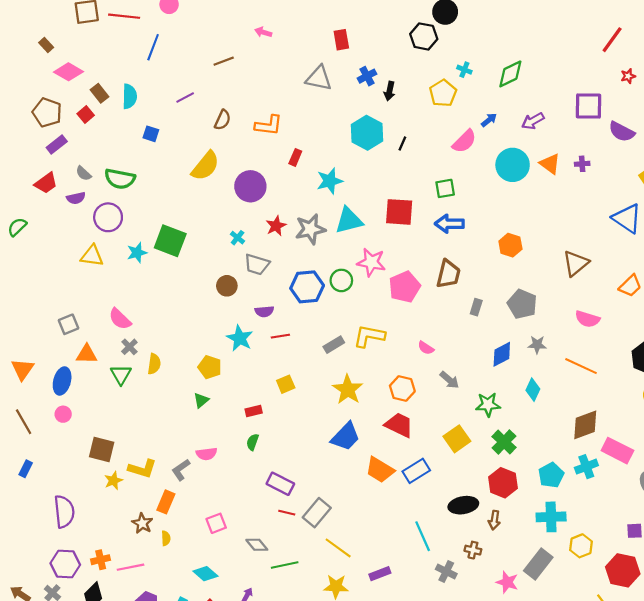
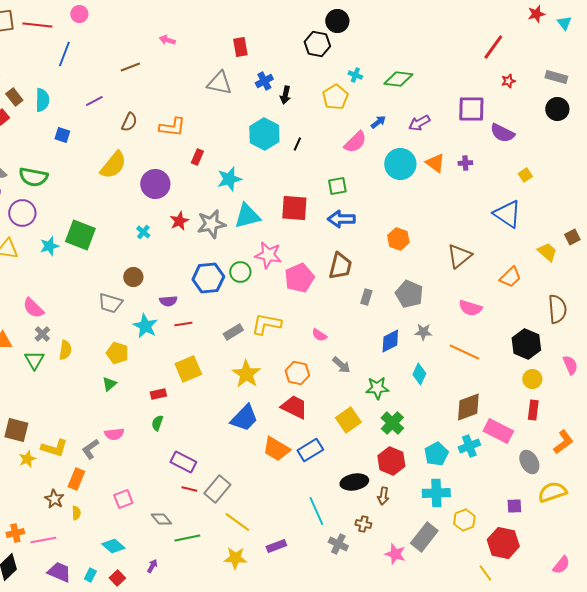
green diamond: (510, 74) -> (398, 79), turned 32
gray trapezoid: (257, 264) -> (110, 303), moved
yellow square: (286, 384) -> (188, 369), size x1.5

